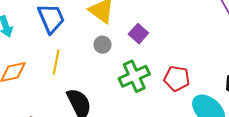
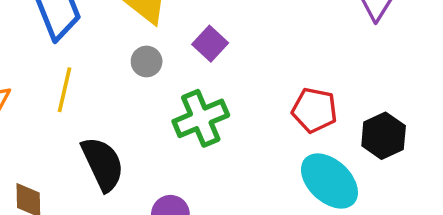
red pentagon: (177, 78) -> (314, 110), moved

